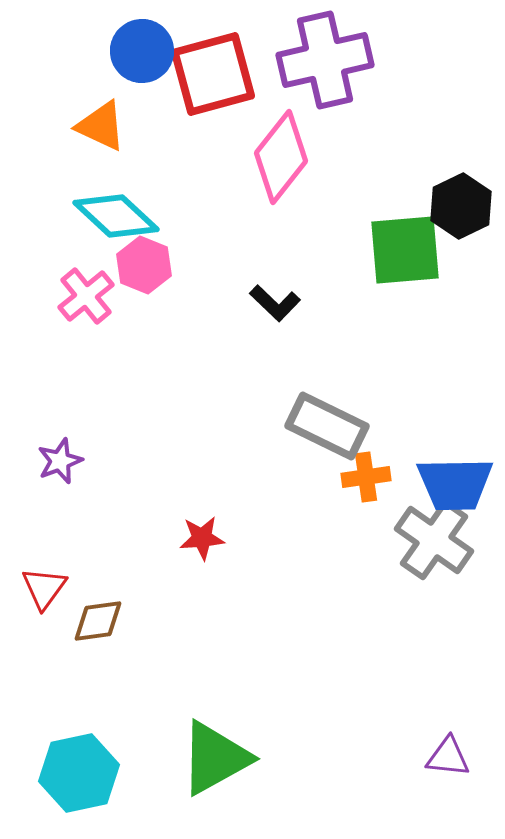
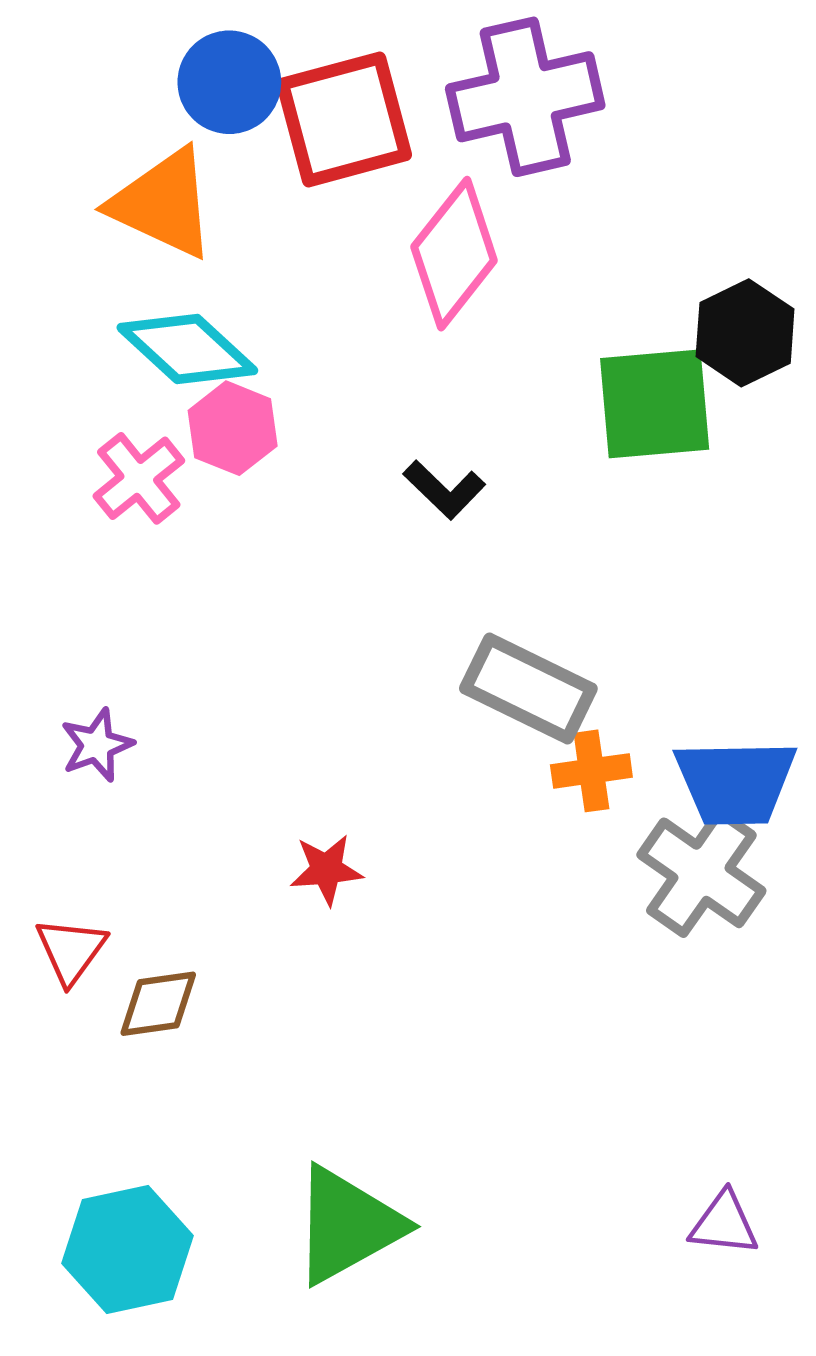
orange triangle: (101, 126) -> (163, 203), size x1.4

